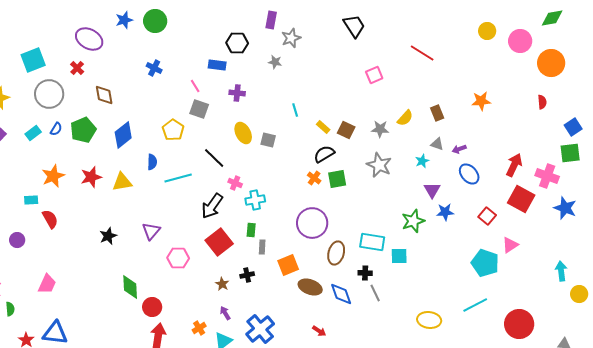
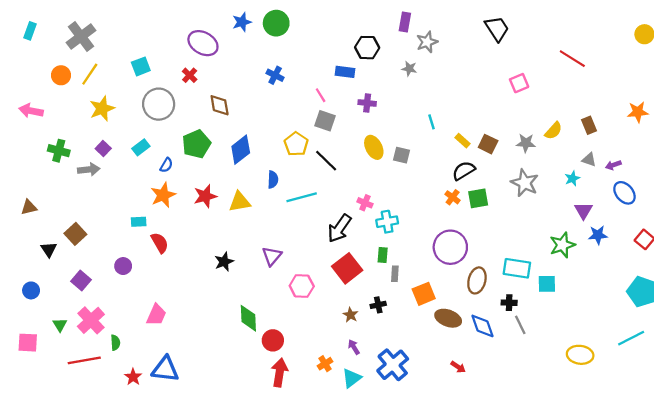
cyan square: (33, 60) -> (141, 66), size x0.7
blue semicircle: (56, 129) -> (166, 165), moved
black line: (214, 158) -> (326, 161), moved

